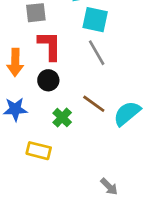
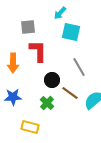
gray line: (97, 53) -> (79, 67), moved
black circle: (48, 80) -> (52, 80), moved

